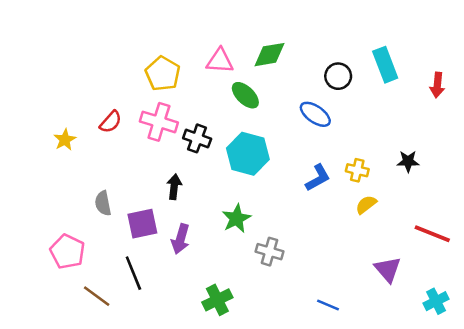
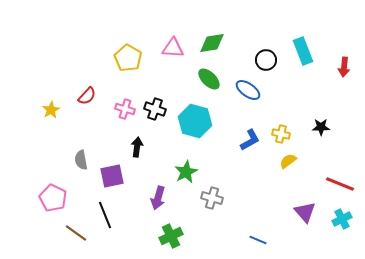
green ellipse: (245, 95) -> (209, 79), moved
pink cross: (159, 122) -> (125, 109), moved, size x0.7
purple arrow: (181, 239) -> (158, 198), moved
cyan cross: (436, 301) -> (342, 219), moved

